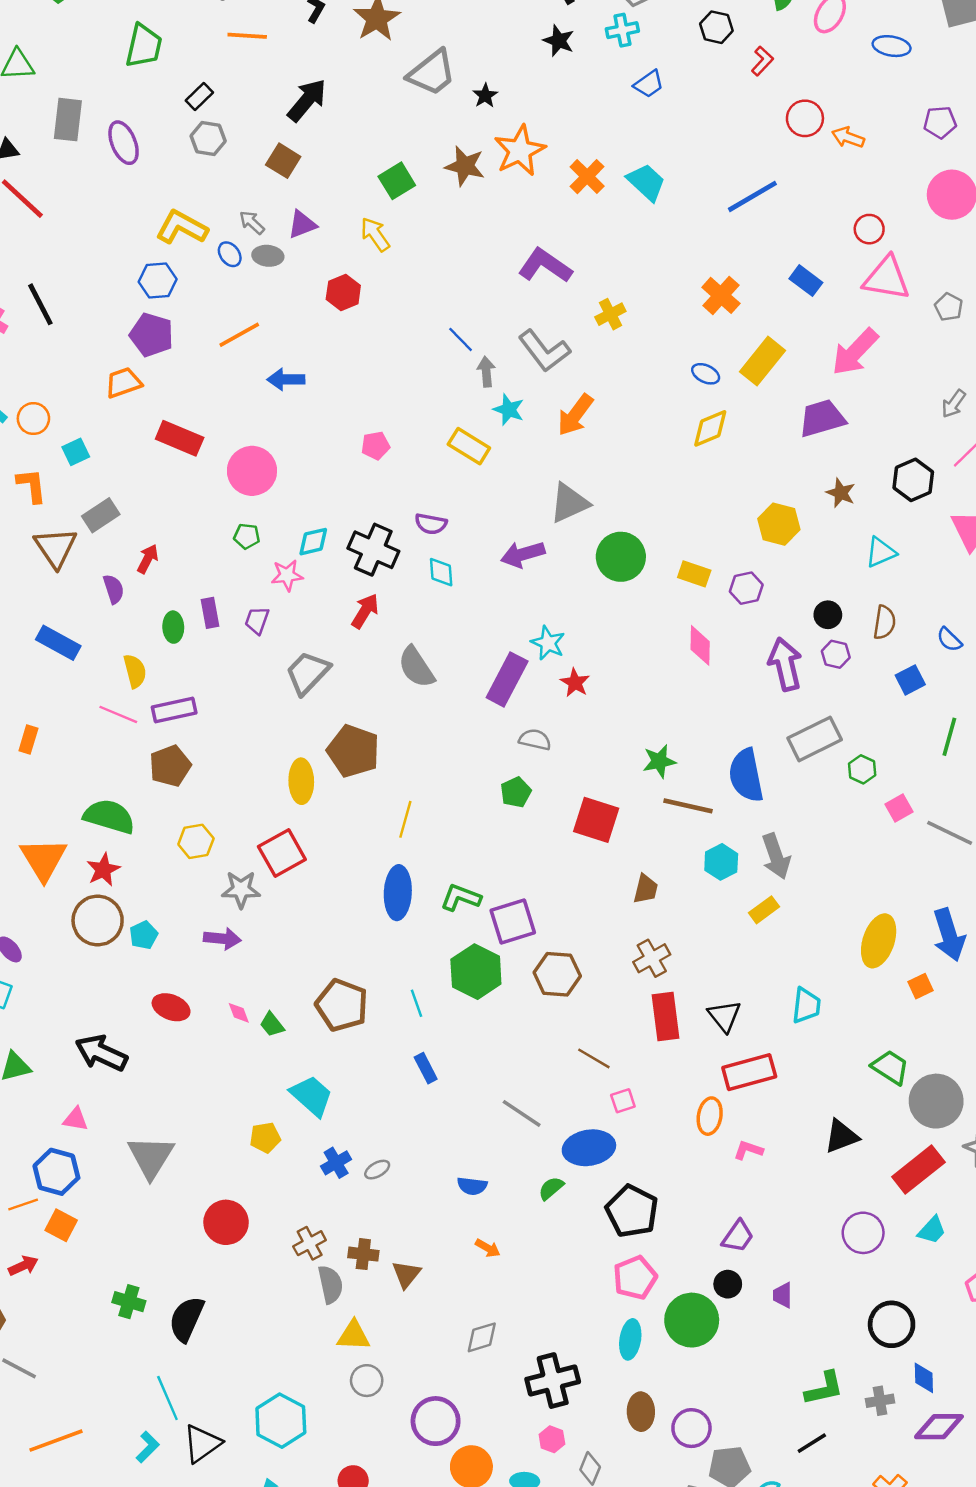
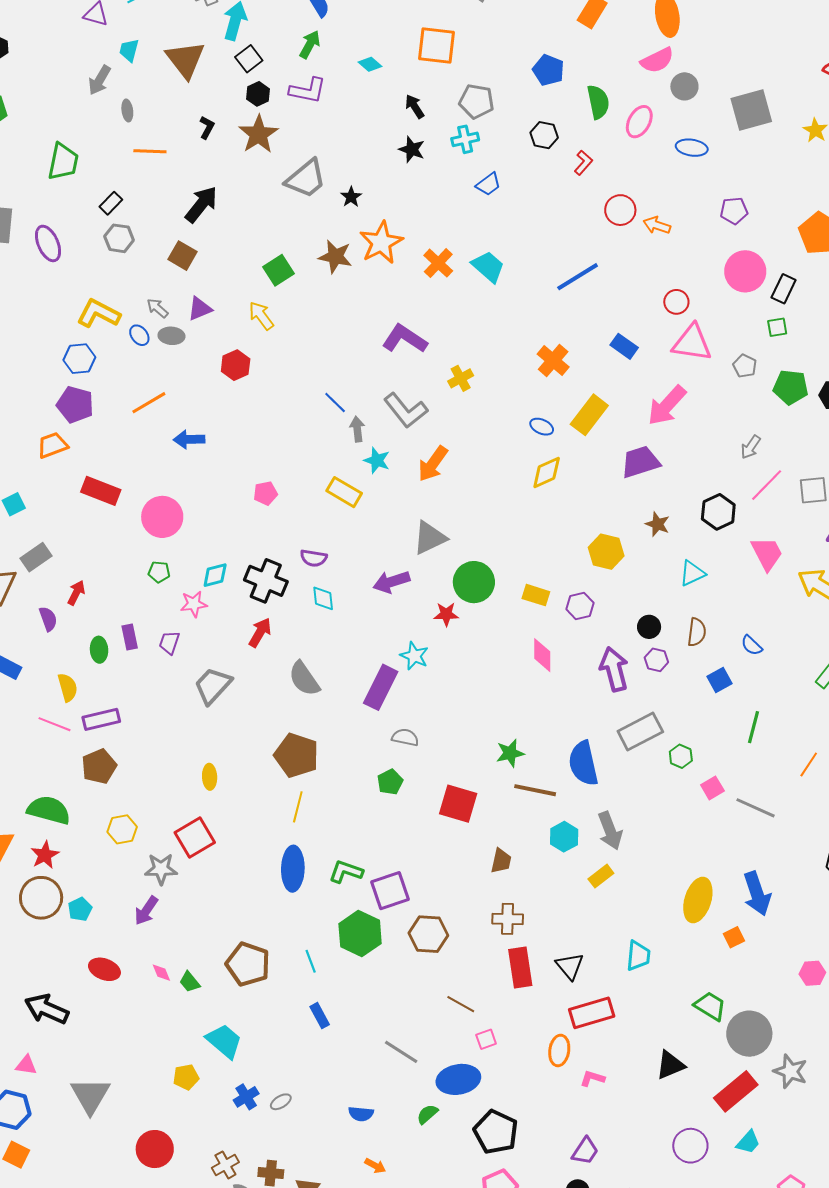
red star: (575, 683) -> (446, 614), moved, turned -30
brown pentagon: (353, 751) -> (296, 755), moved
yellow ellipse: (301, 781) -> (210, 777), size x0.7
purple arrow: (222, 939) -> (146, 911), turned 120
brown cross: (652, 958) -> (508, 919), turned 32

